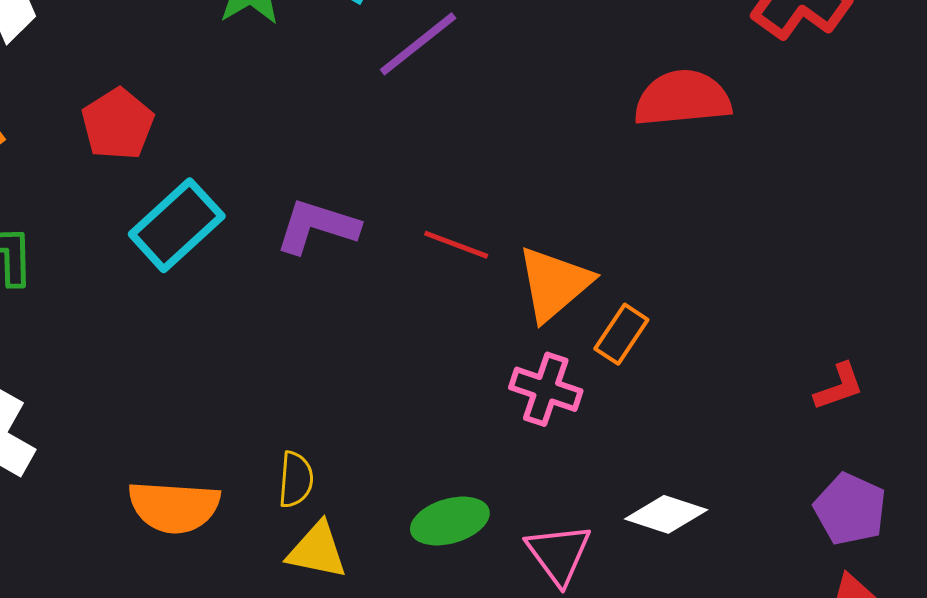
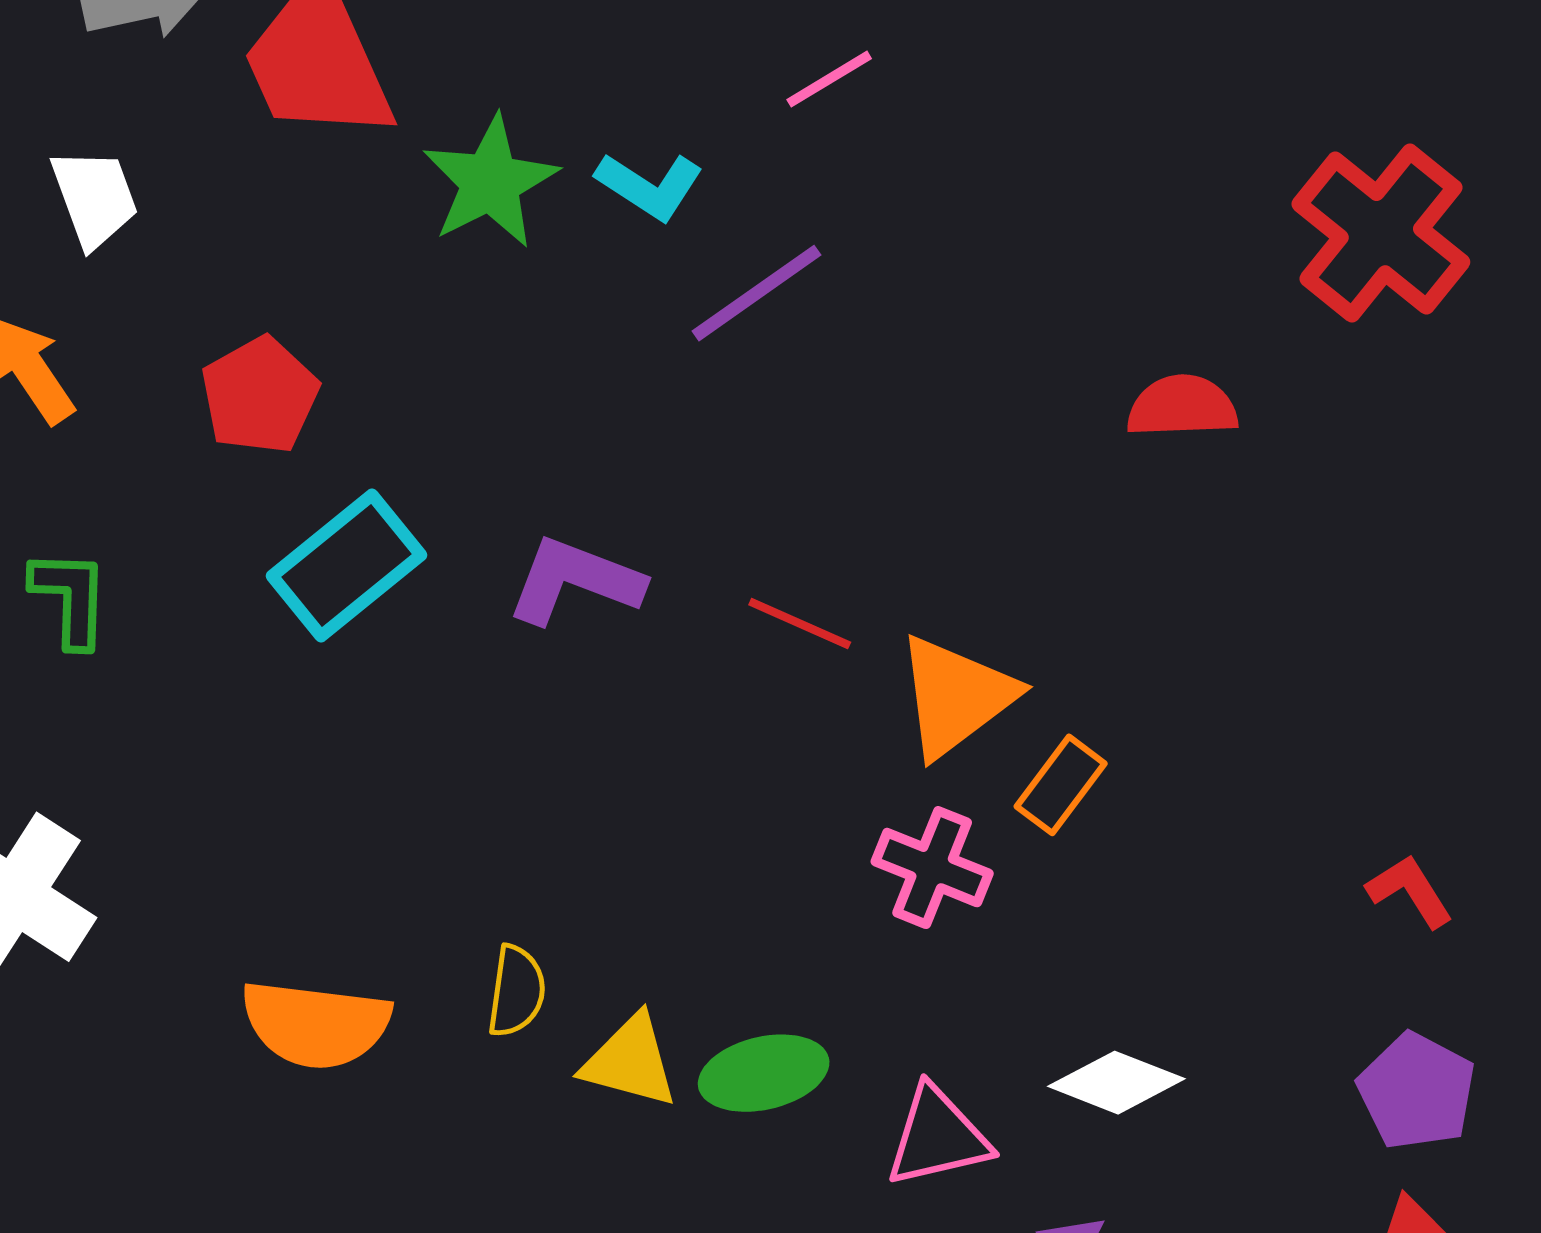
red semicircle: (683, 98) -> (1182, 406), size x0.7
red L-shape: (839, 387) -> (1410, 891), turned -106
yellow triangle: (317, 550) -> (630, 1061), moved
pink triangle: (559, 554) -> (938, 1137), turned 50

